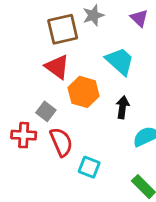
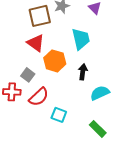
cyan trapezoid: (120, 61) -> (81, 39), turned 35
red semicircle: (61, 142) -> (39, 97), turned 70

